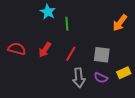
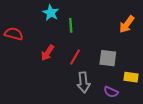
red semicircle: (17, 49) -> (14, 34), moved
yellow rectangle: (124, 73) -> (131, 77), turned 32
purple semicircle: (101, 78) -> (111, 92), moved

